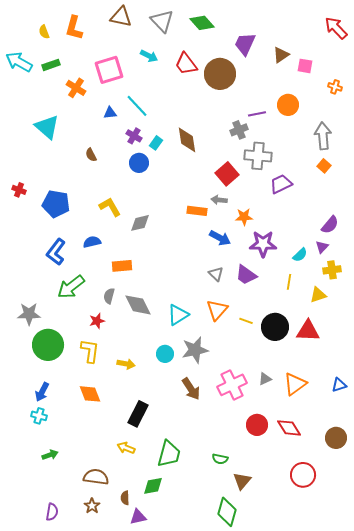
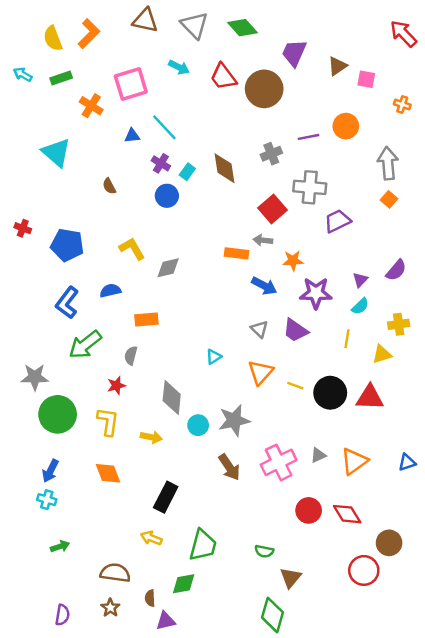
orange L-shape: (74, 28) -> (89, 34), turned -150
yellow semicircle: (44, 32) -> (53, 38), size x1.5
cyan arrow: (19, 62) -> (23, 74), size x0.6
gray cross: (239, 130) -> (271, 154), moved
purple triangle: (322, 247) -> (360, 280), moved
gray diamond: (138, 305) -> (172, 398), moved, turned 32
cyan triangle: (178, 315) -> (214, 357), moved, size x0.6
brown circle: (336, 438) -> (389, 543), moved

